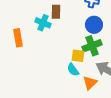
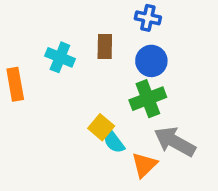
brown rectangle: (56, 12) -> (105, 47), moved
yellow square: (78, 56) -> (101, 127), moved, turned 32

